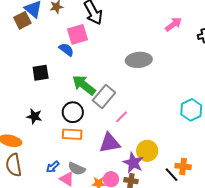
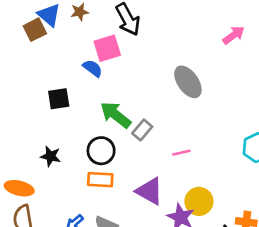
gray ellipse: (139, 60) -> (188, 82), turned 60
gray rectangle: (104, 96) -> (142, 130), size x0.7
pink line: (122, 117) -> (181, 153), moved, turned 32
purple triangle: (110, 143) -> (150, 191), turned 40

